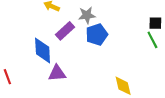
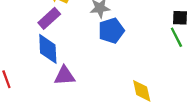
purple rectangle: (65, 31) -> (49, 18), moved

